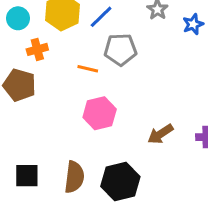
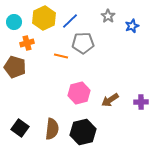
pink hexagon: (100, 113) -> (79, 93), moved
black square: (27, 176) -> (20, 128), turned 36

